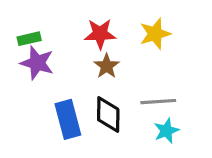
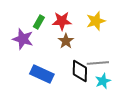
green rectangle: (29, 39) -> (39, 22), moved, turned -48
black diamond: (108, 115) -> (80, 71), moved
blue rectangle: (68, 119) -> (42, 74), turned -50

